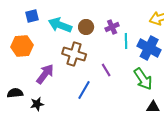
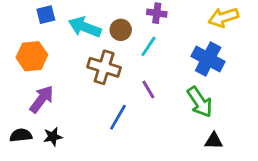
purple cross: (112, 27) -> (157, 13), moved, turned 32
cyan line: (126, 41) -> (148, 46), moved, turned 35
purple arrow: (45, 74) -> (42, 99), moved
black semicircle: (15, 93) -> (21, 135), moved

